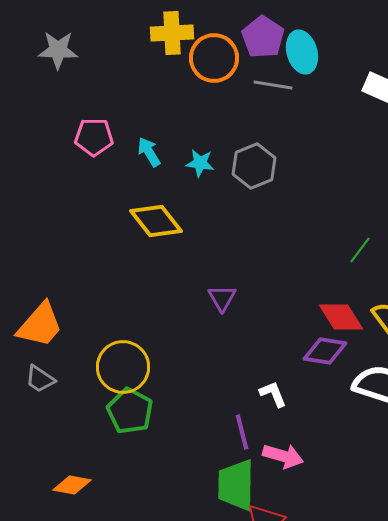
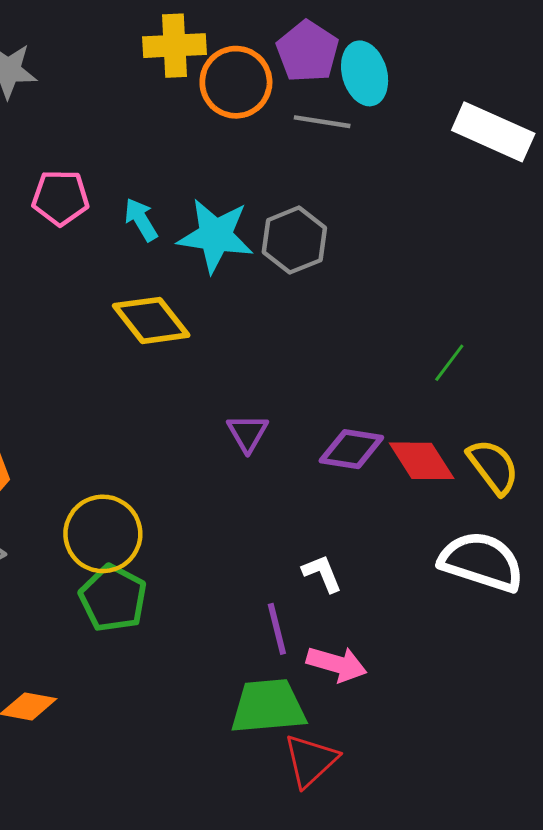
cyan star: (200, 163) -> (215, 236), size x1.8
purple diamond: (325, 351) -> (351, 449), moved
green trapezoid: (236, 485) -> (268, 706), turned 84

